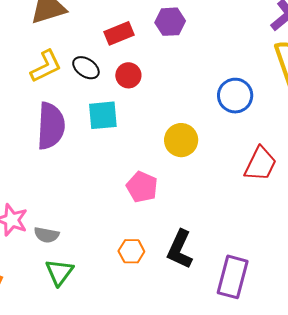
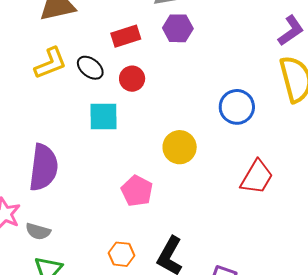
purple semicircle: (51, 126) -> (44, 167), moved

